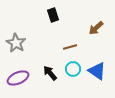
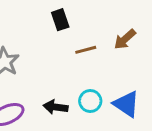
brown line: (70, 47) -> (86, 50), moved
black arrow: (50, 73) -> (56, 107), turned -42

